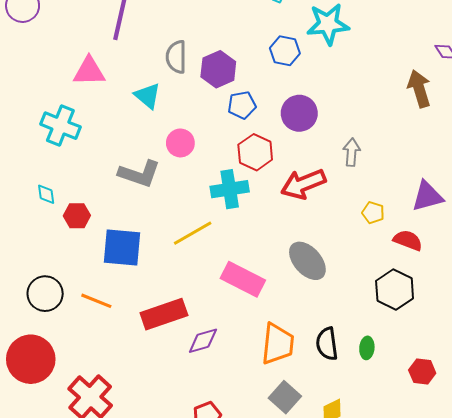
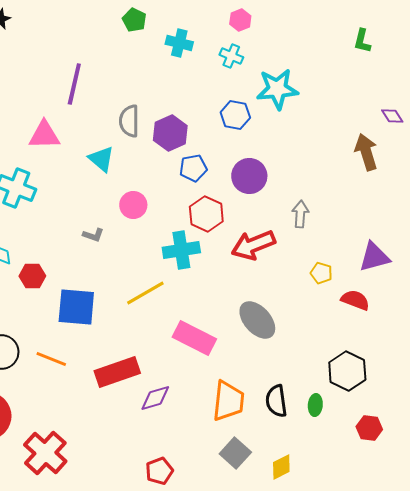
gray L-shape: (139, 174) -> (93, 235), size x0.5
black hexagon: (395, 290) -> (347, 371), moved

